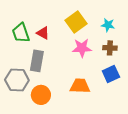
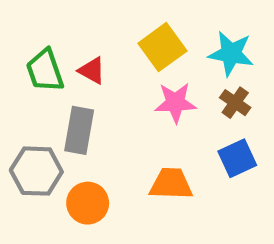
cyan star: (108, 25) -> (231, 53), size x1.5
brown cross: (110, 48) -> (235, 103), turned 32

